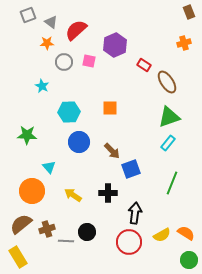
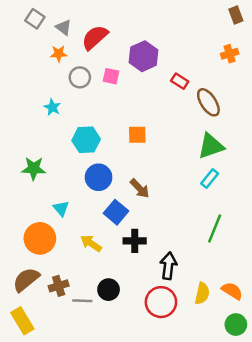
gray square: (28, 15) -> (35, 19), turned -35
blue square: (131, 169) -> (116, 212), moved, turned -30
yellow semicircle: (162, 235) -> (202, 293), turned -48

